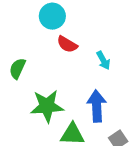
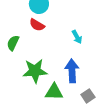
red semicircle: (67, 44) -> (37, 25), moved

